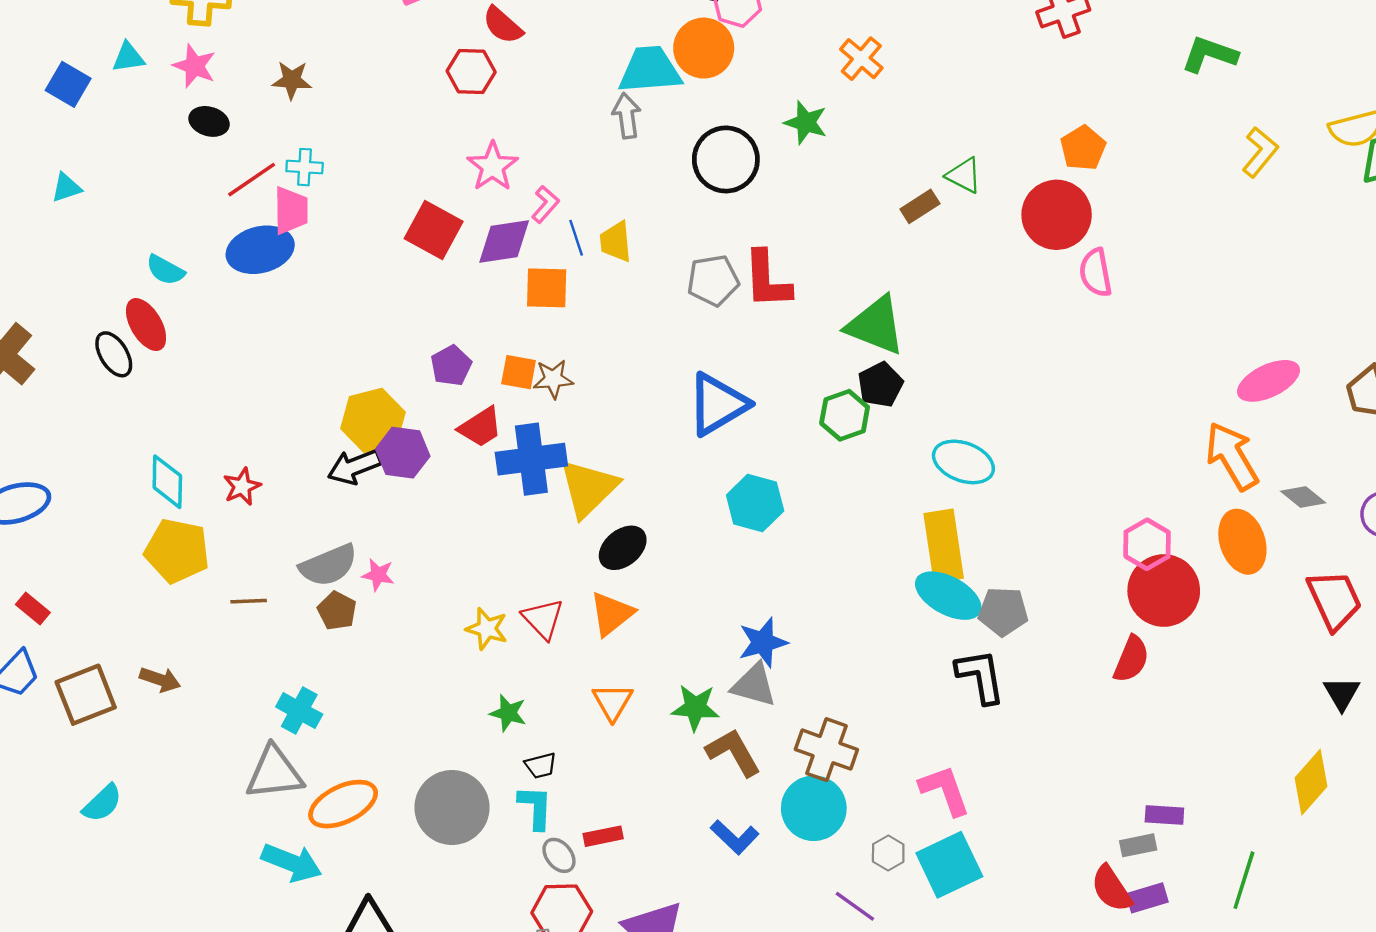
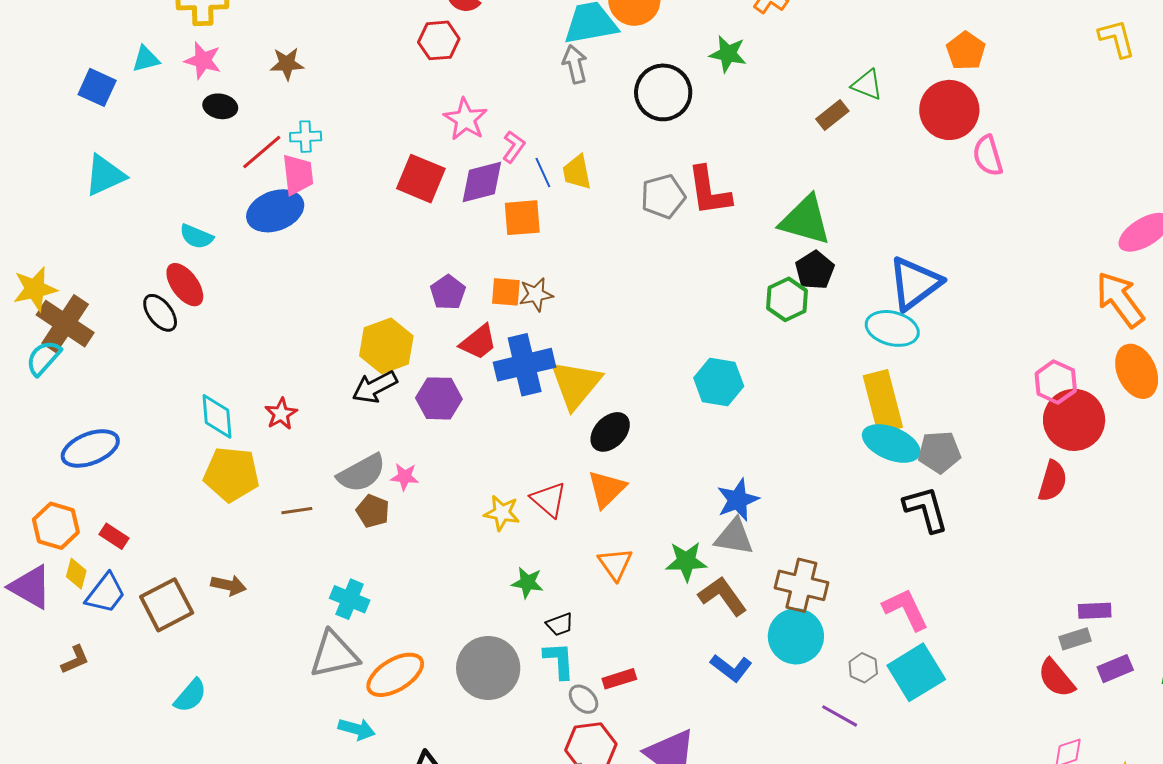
yellow L-shape: (1260, 152) -> (1117, 38), turned -48
cyan triangle: (66, 188) -> (105, 175), size x1.6
blue triangle: (718, 404) -> (915, 283), moved
purple hexagon: (403, 453) -> (439, 398), moved
cyan arrow: (292, 863) -> (357, 729), size x0.7
purple rectangle: (1147, 898) -> (1115, 669), moved

